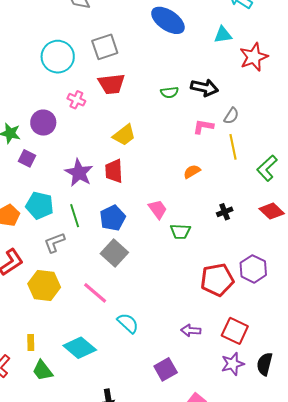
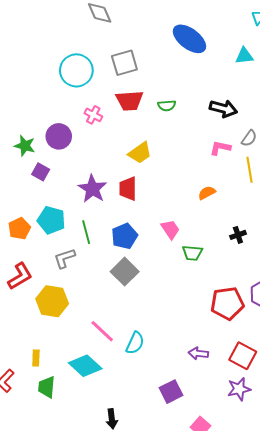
green semicircle: (169, 92) -> (167, 106), moved
pink line: (95, 293) -> (102, 331), moved
cyan semicircle: (128, 323) -> (135, 343), turned 70
green trapezoid: (43, 371) -> (47, 387), turned 40

